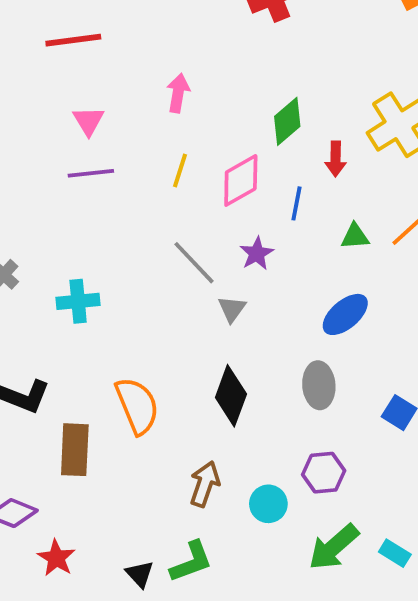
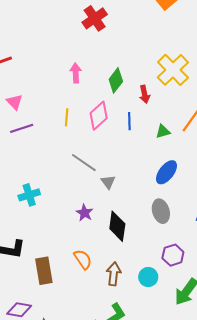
pink arrow: (178, 93) -> (76, 73), moved
purple star: (257, 253) -> (85, 213), moved
orange semicircle: (137, 406) -> (83, 259), moved, size x0.7

